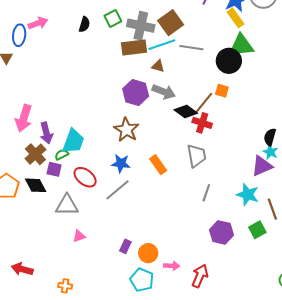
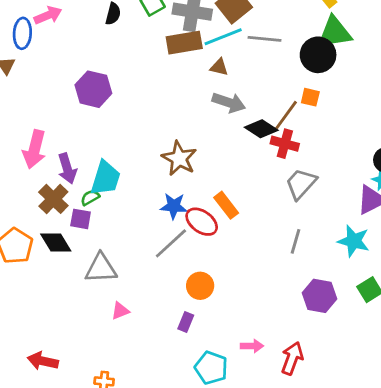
purple hexagon: (136, 93) -> (93, 89), moved
gray trapezoid: (196, 156) -> (301, 184), moved, turned -125
red ellipse: (85, 177) -> (202, 222), moved
orange circle: (148, 253) -> (200, 286), moved

